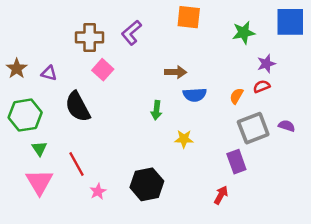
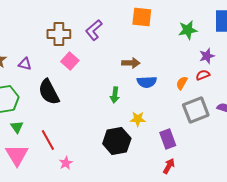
purple rectangle: (236, 162) -> (168, 139), moved
black hexagon: (147, 184) -> (117, 141), moved

